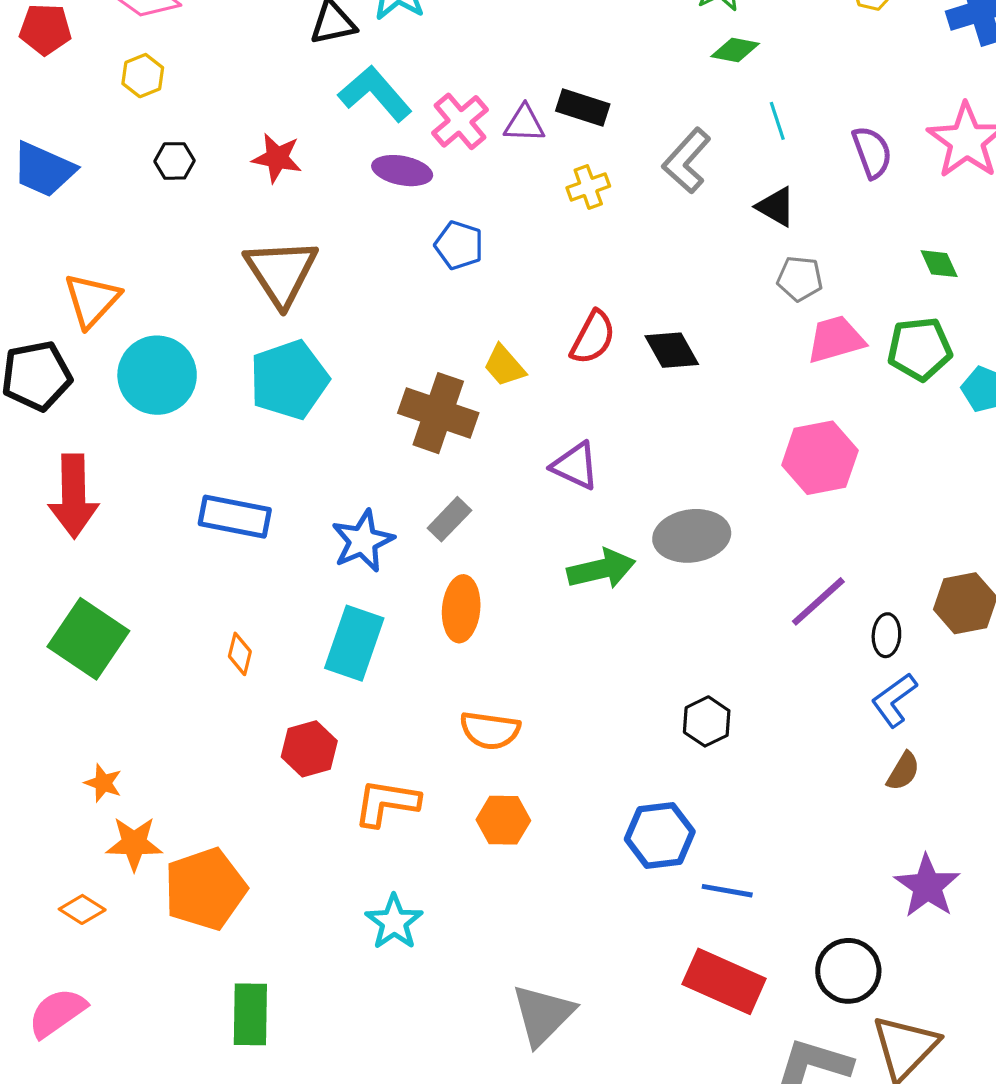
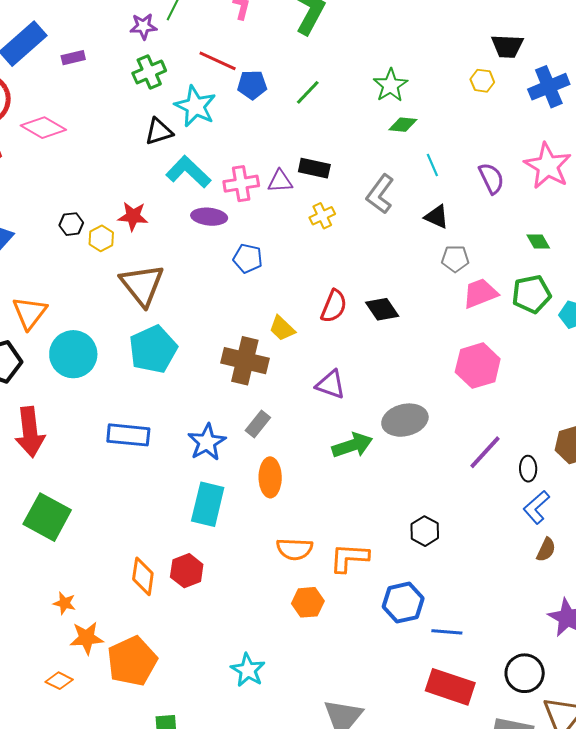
yellow hexagon: (143, 76) -> (101, 238), moved
pink cross: (460, 121) -> (241, 184), turned 36
orange diamond: (240, 654) -> (143, 576), moved, size x1.5
orange L-shape: (387, 803) -> (349, 558), moved

